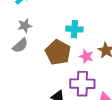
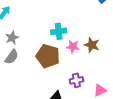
pink star: (86, 56) -> (73, 47), moved
purple cross: (82, 84) -> (76, 80), size x0.6

